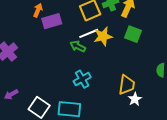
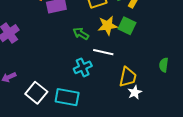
white line: (89, 33) -> (103, 52), moved, turned 30
green square: (133, 34) -> (127, 26), moved

